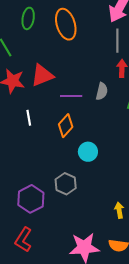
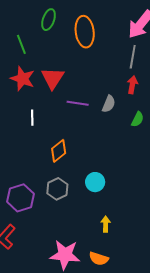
red triangle: (42, 75) -> (53, 78), turned -45
orange diamond: (66, 126) -> (59, 151), moved
cyan circle: (88, 152) -> (95, 182), moved

